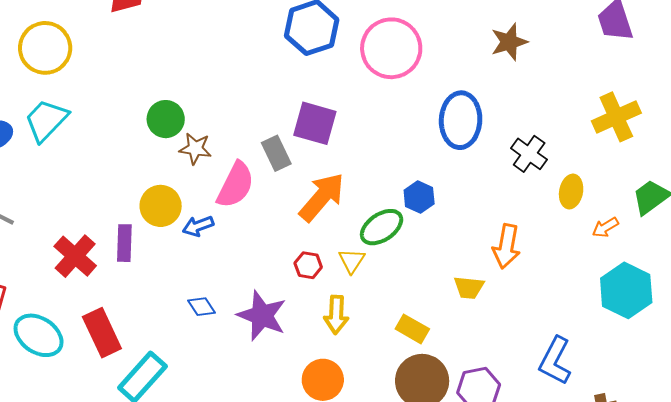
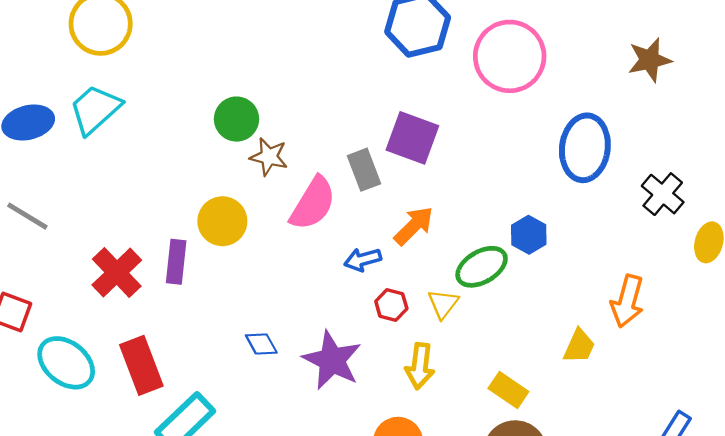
orange arrow: (322, 197) -> (414, 226), size x0.7
blue arrow: (198, 226) -> (363, 260), moved
yellow trapezoid: (469, 287) -> (579, 346), turned -76

